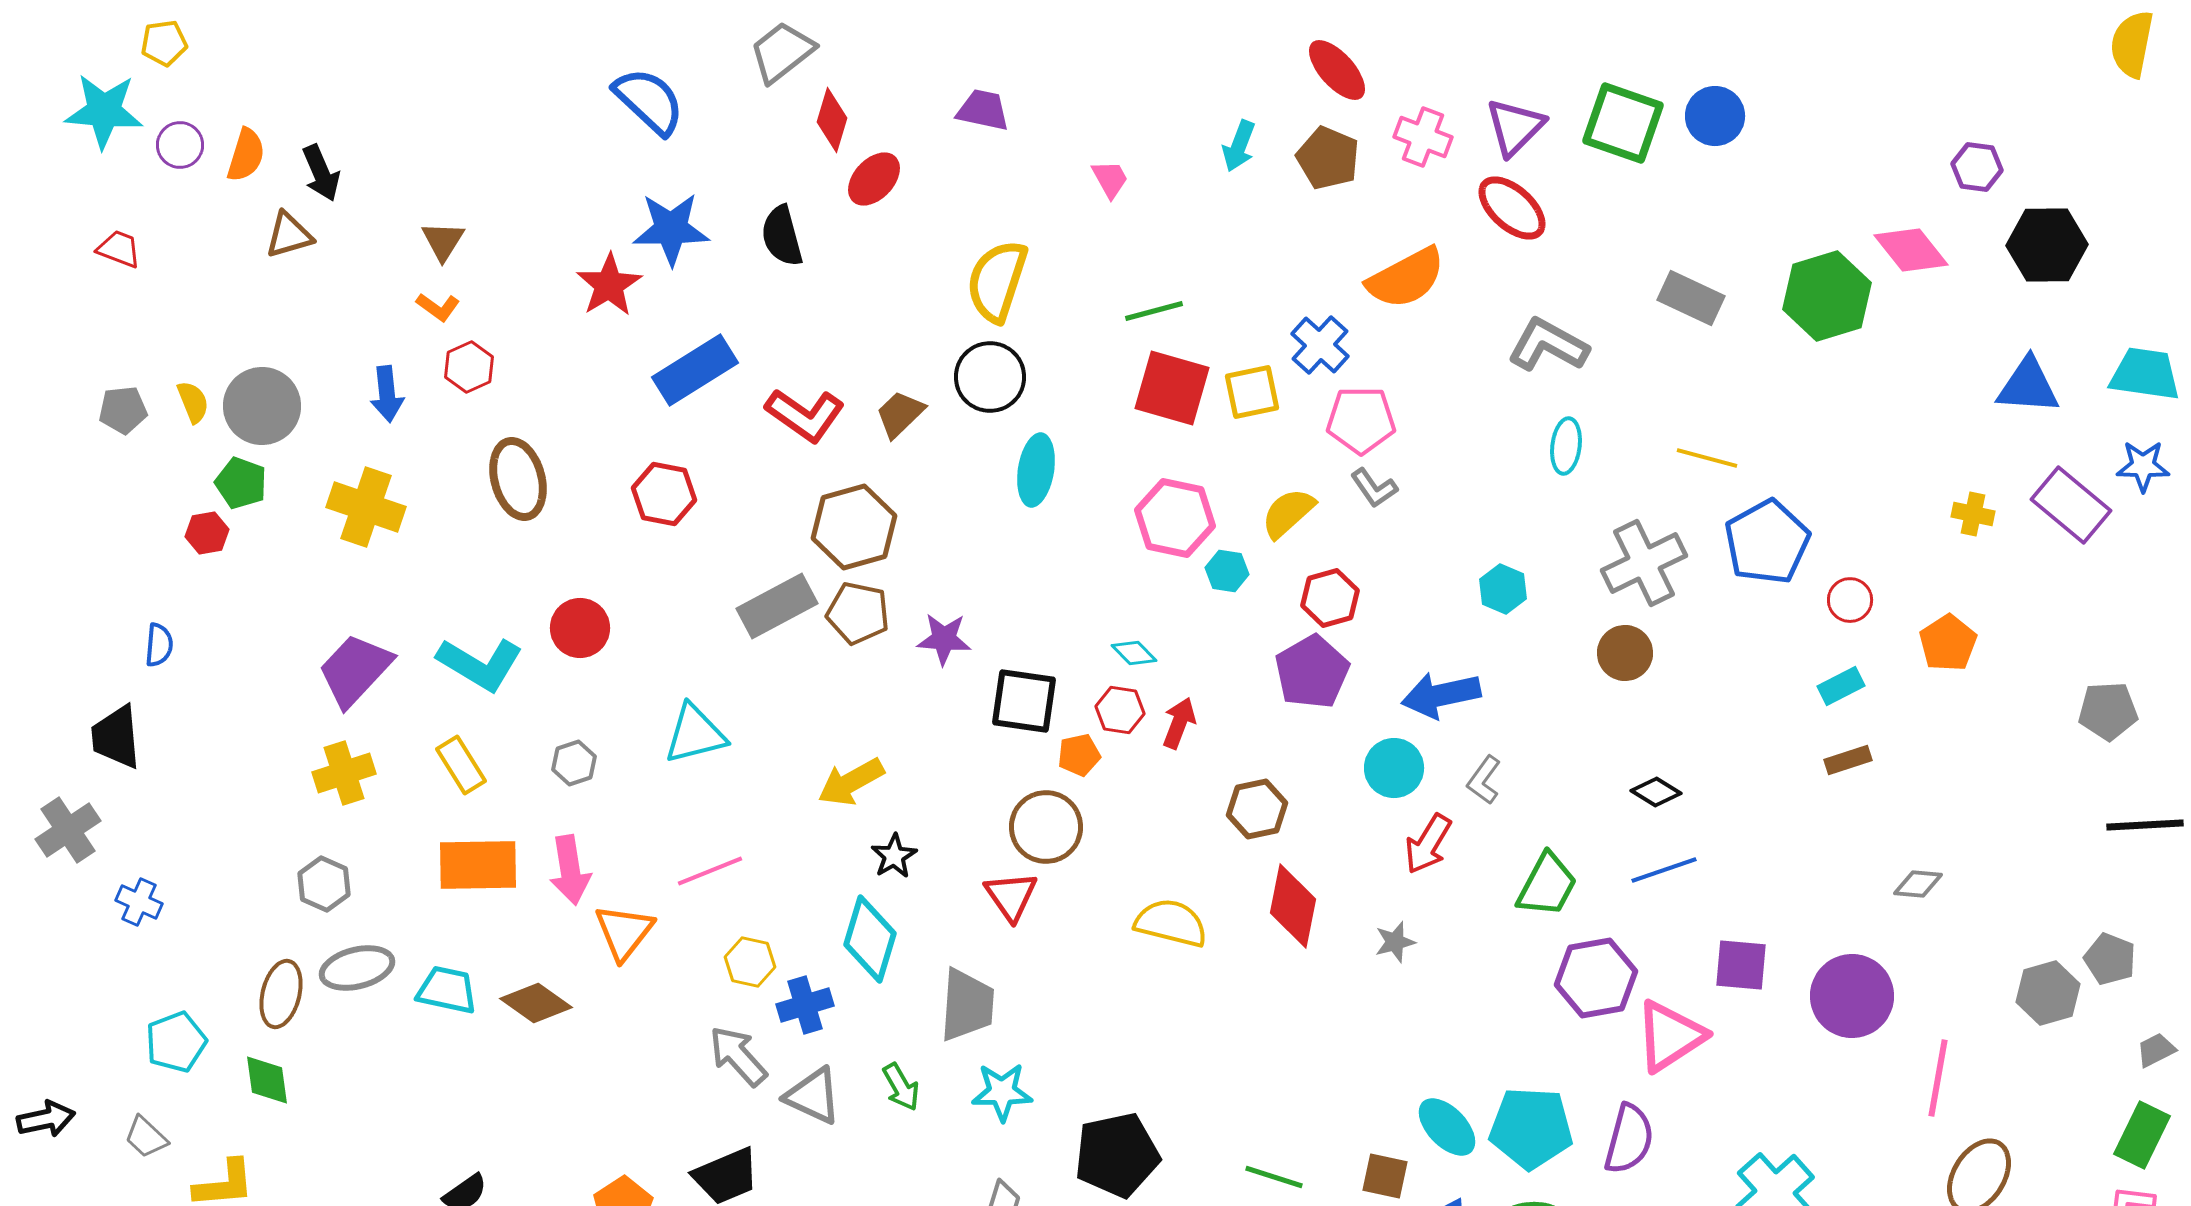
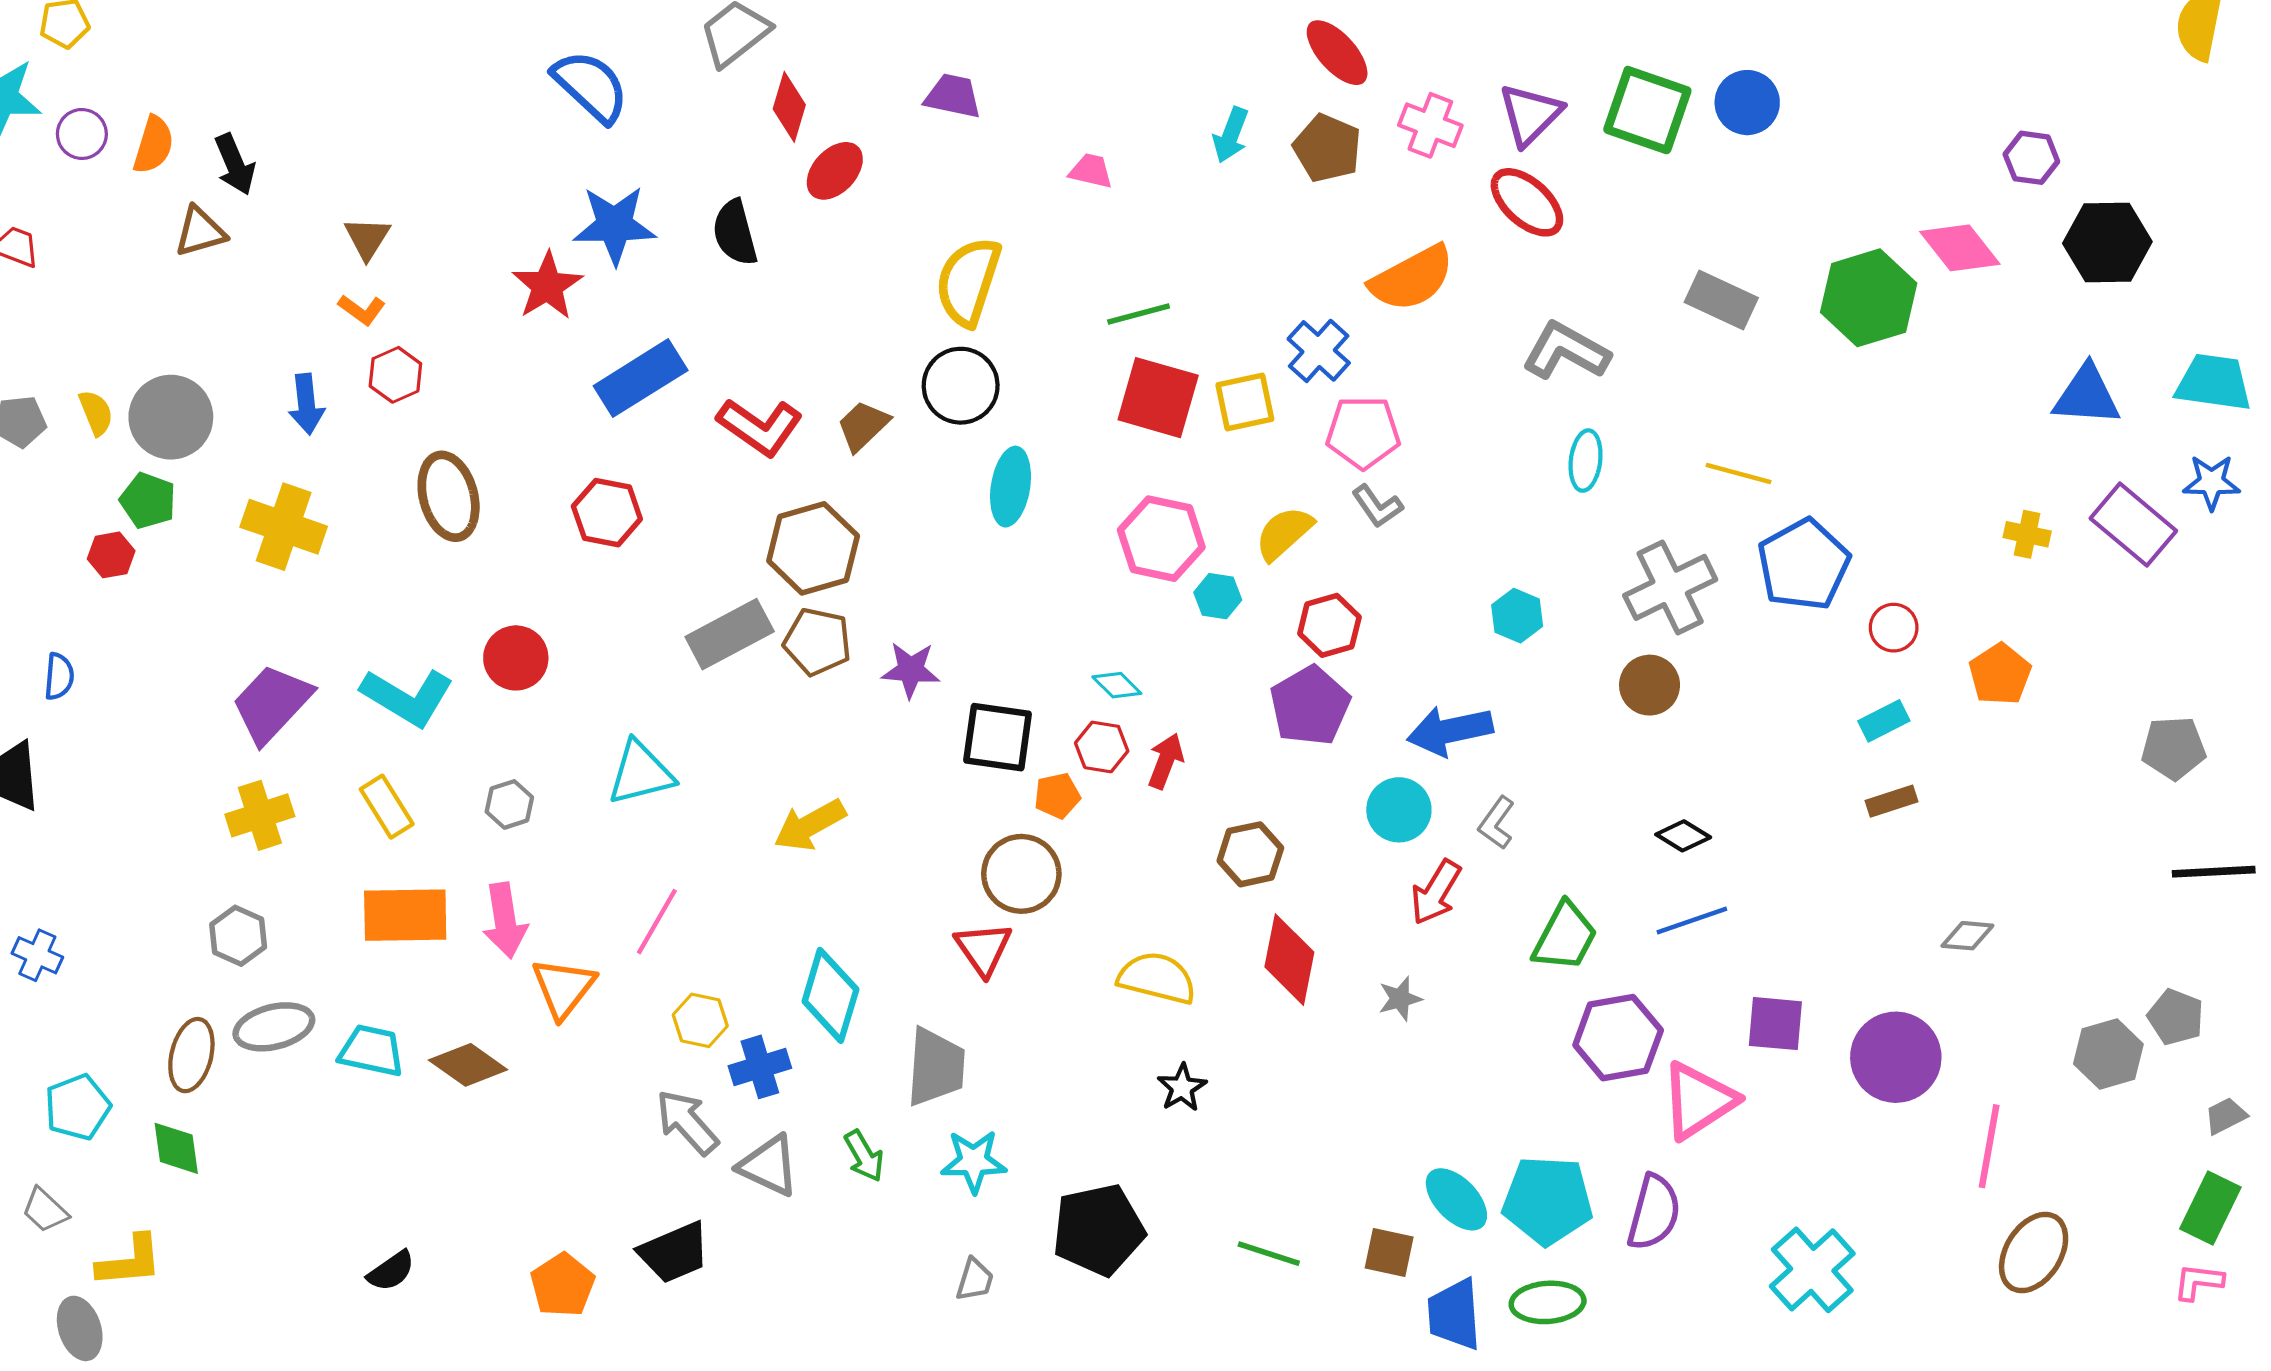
pink trapezoid: (1110, 179) -> (1091, 171), turned -48
black star: (894, 856) -> (1182, 1088), moved
pink line: (710, 871) -> (657, 922), turned -38

